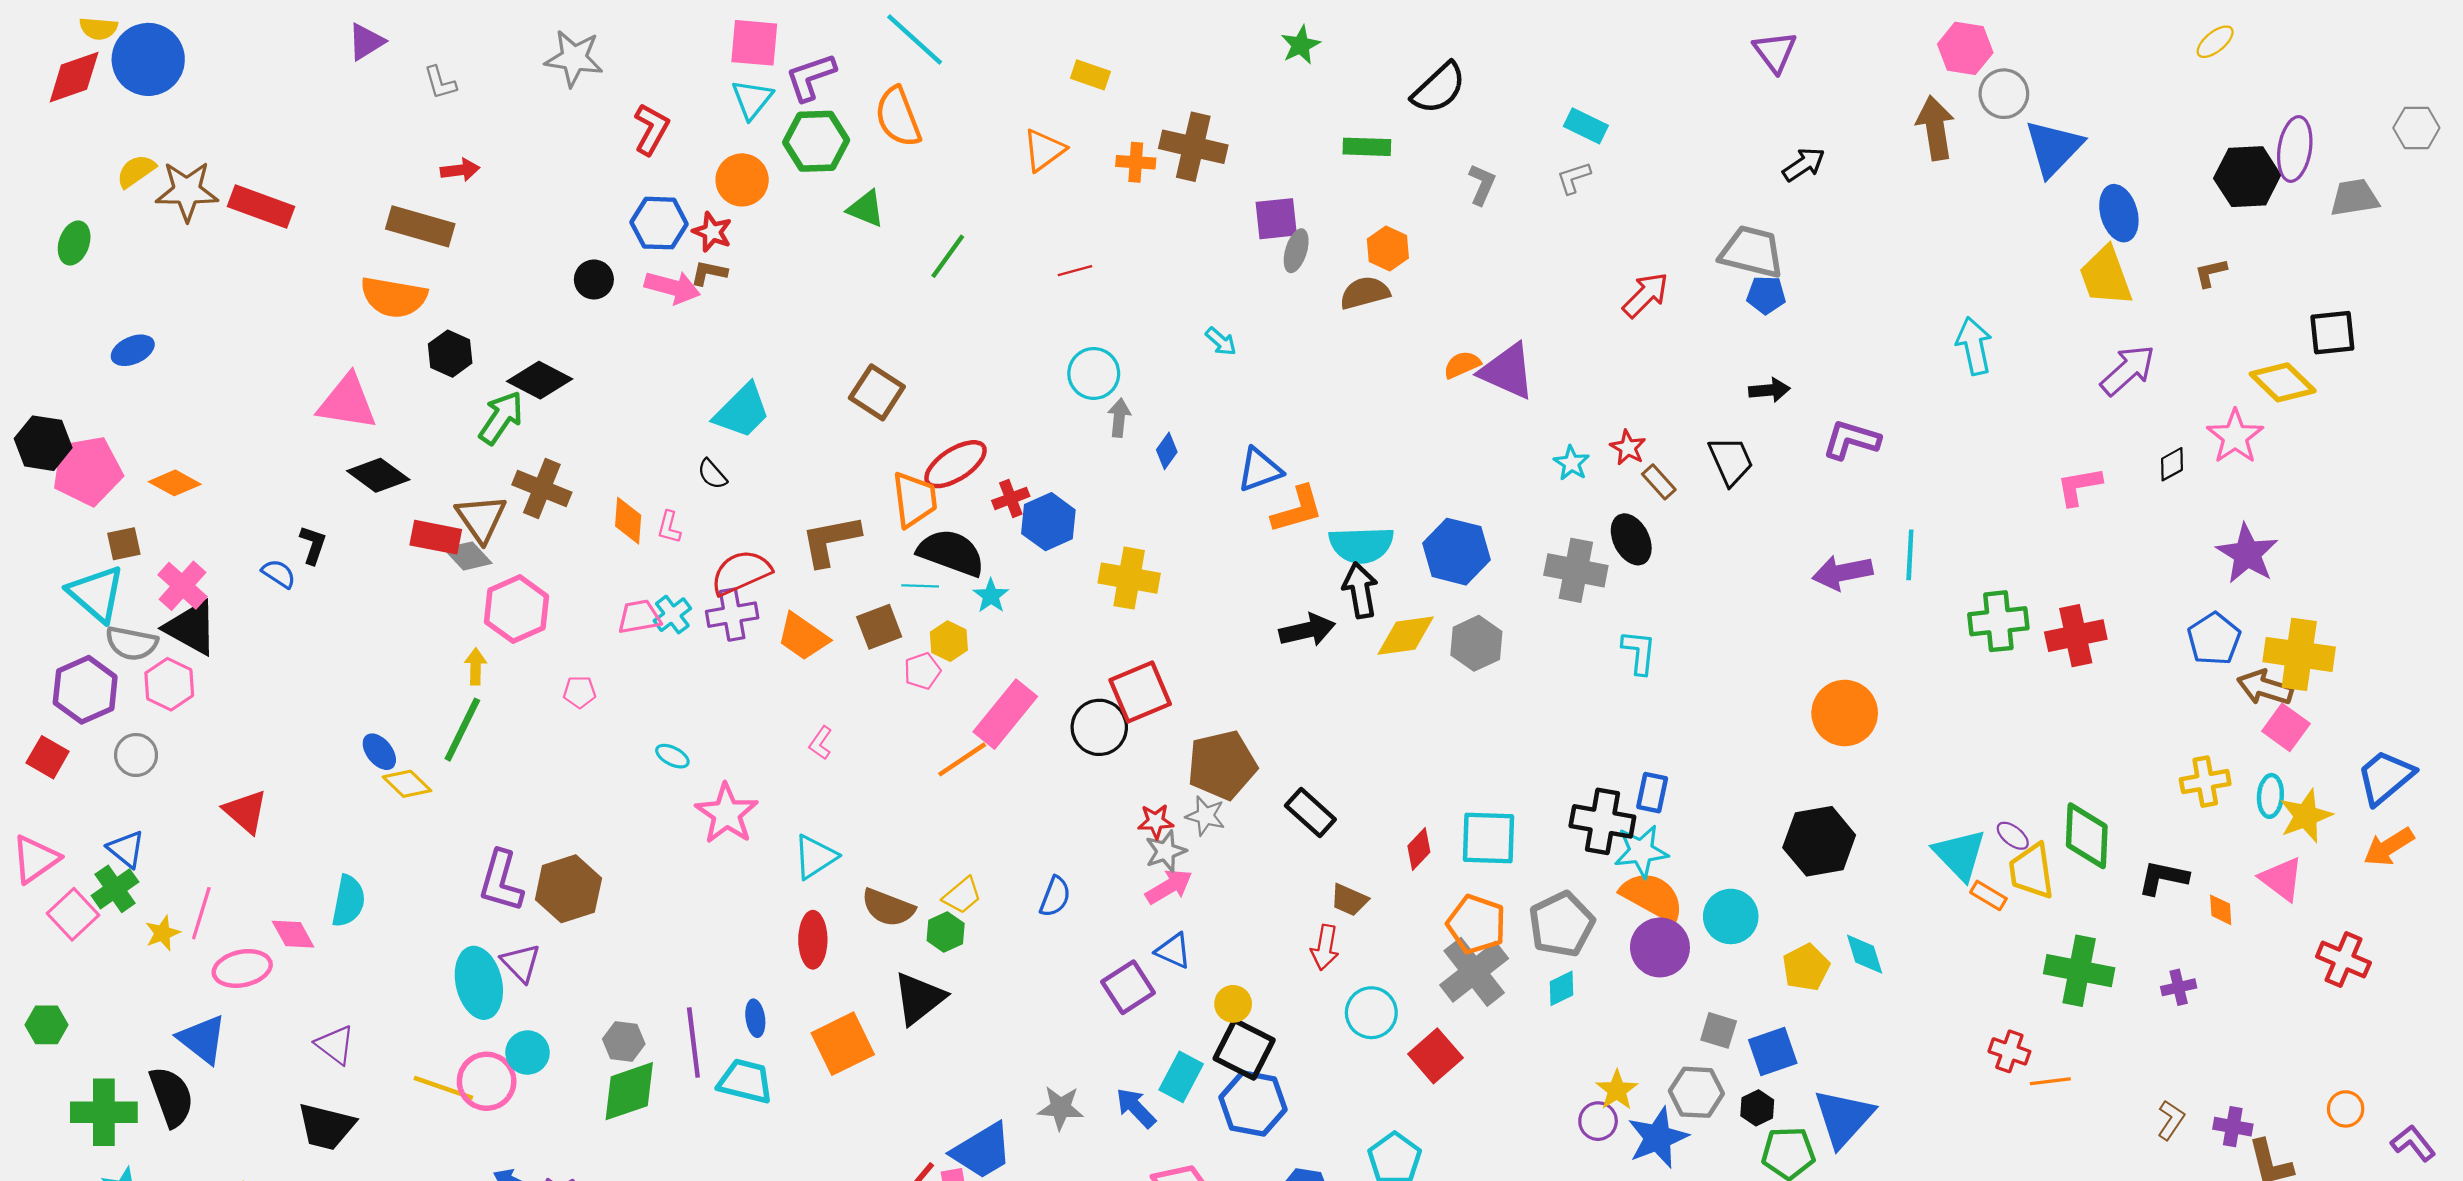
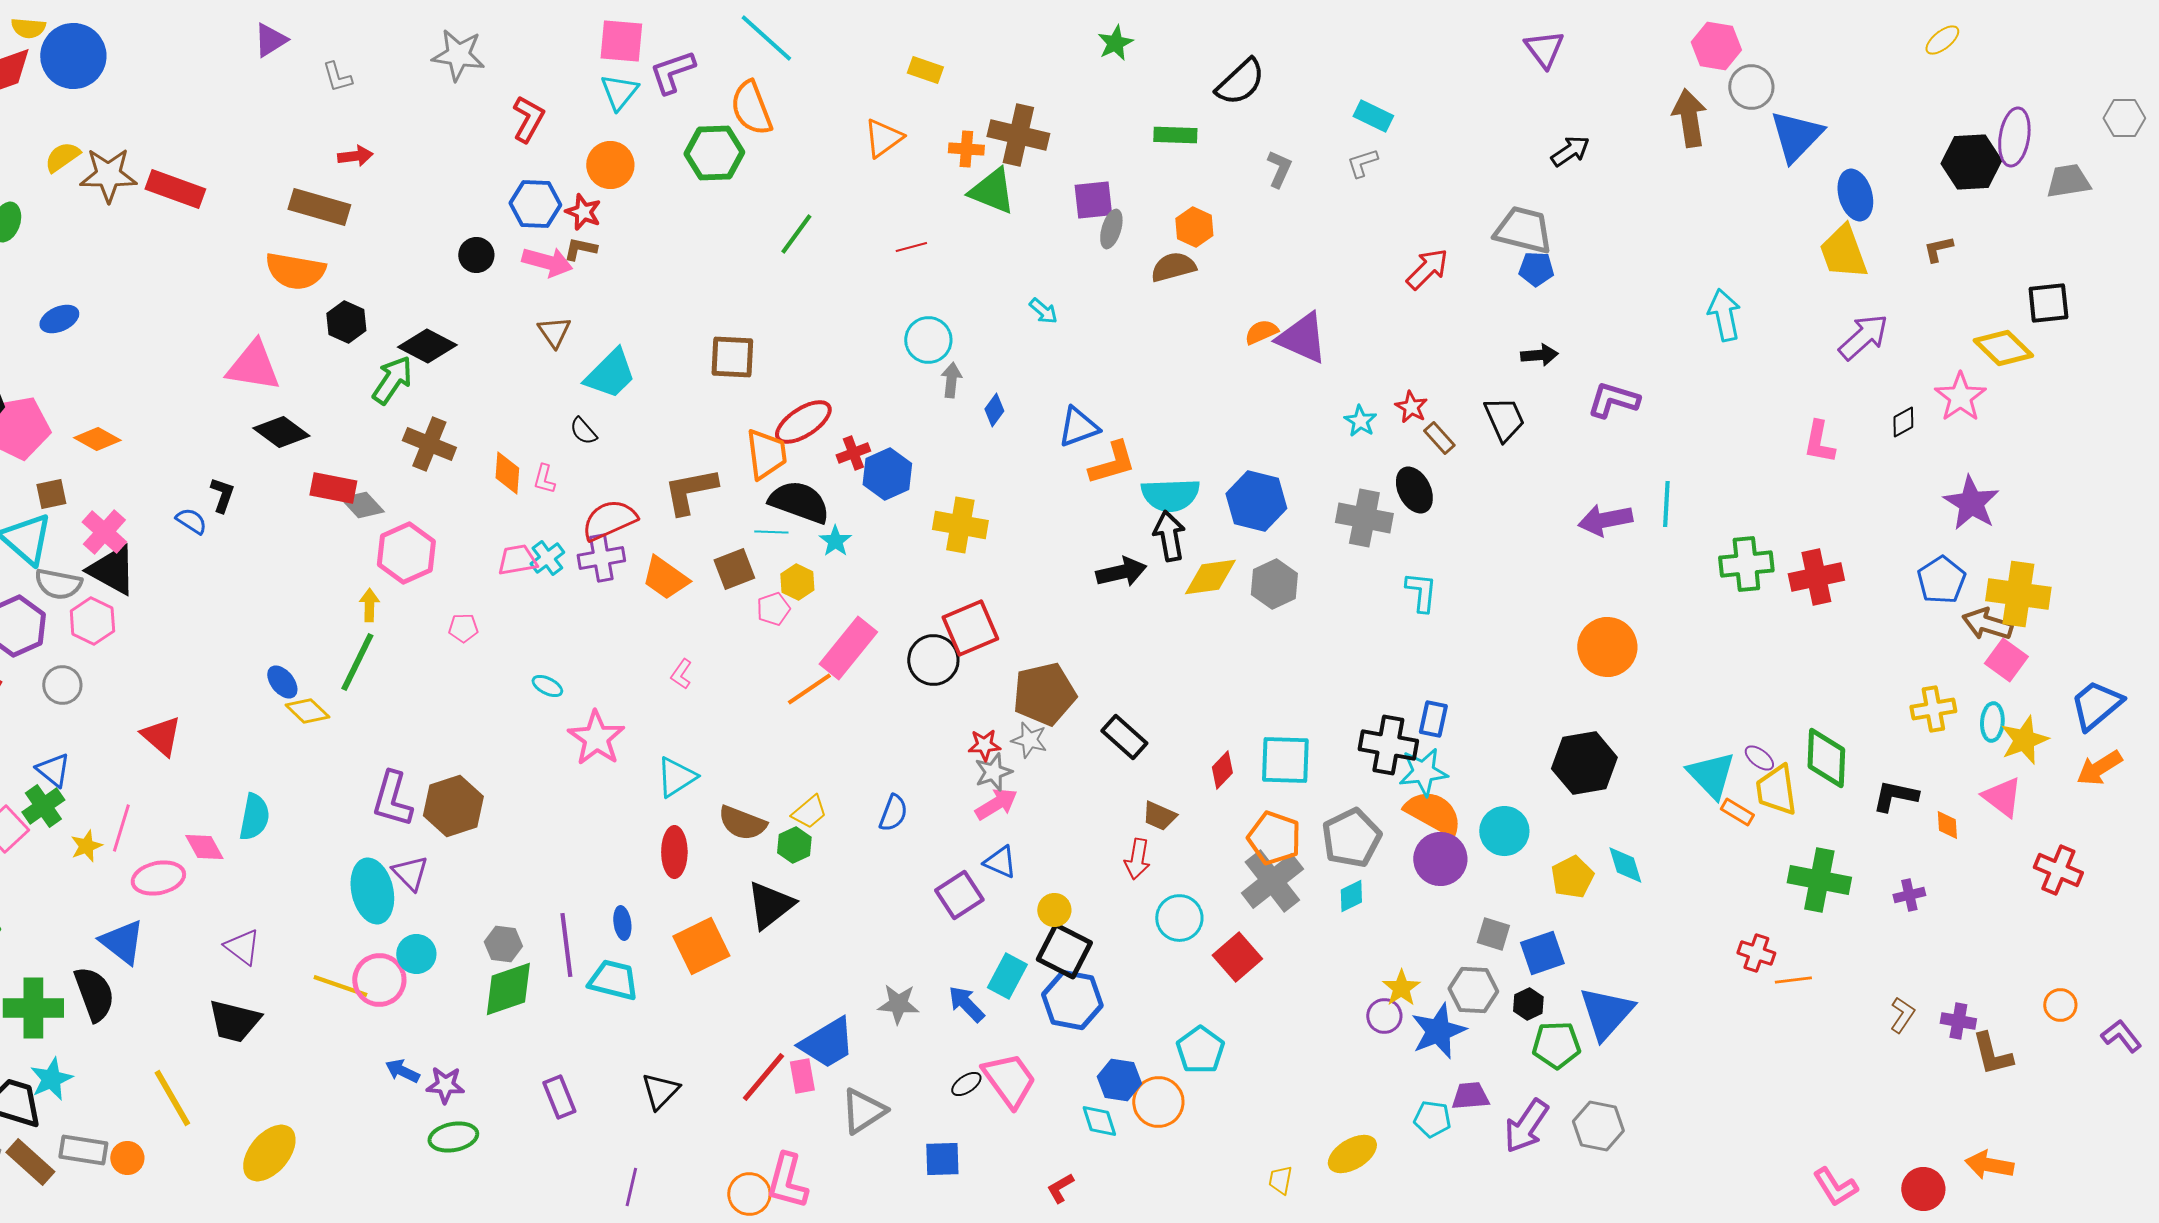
green hexagon: (816, 141) -> (714, 153), moved
green triangle: (866, 209) -> (992, 191), moved, size x1.4
brown square: (877, 392) -> (732, 357), turned -30
pink L-shape: (2079, 486) -> (1819, 442), turned -69
brown triangle: (481, 518) -> (554, 332), moved, size x0.7

